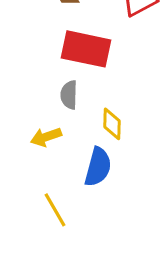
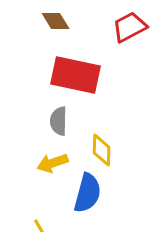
yellow arrow: (46, 137) -> (53, 163), moved

